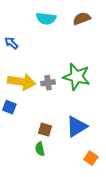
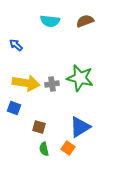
brown square: (45, 130) -> (39, 127), moved
orange square: (91, 158) -> (68, 148), moved

